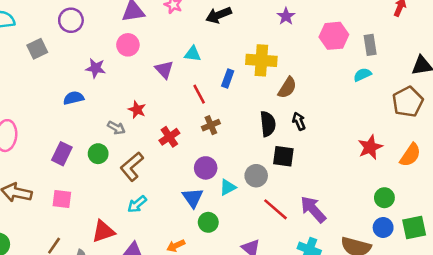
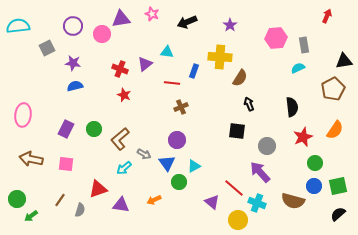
purple star: (286, 16) -> (230, 25), moved
pink circle: (128, 45) -> (102, 34), moved
purple star: (96, 68) -> (73, 63), moved
purple triangle: (164, 69) -> (145, 64), turned 35
red line: (199, 94) -> (172, 83), turned -56
black semicircle: (268, 124) -> (292, 107), moved
gray arrow: (116, 128) -> (144, 154), moved
red cross: (169, 137) -> (120, 69), moved, turned -35
red star: (370, 147) -> (303, 137), moved
gray circle: (256, 176) -> (267, 146), moved
cyan triangle: (228, 187) -> (194, 166), moved
red line: (276, 209) -> (234, 188), moved

